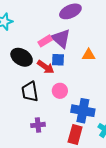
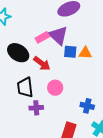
blue square: (58, 60) -> (70, 52), moved
blue cross: (83, 111) -> (87, 106), moved, size x0.6
purple cross: (38, 125) -> (36, 108), moved

